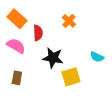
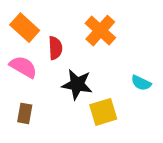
orange cross: (69, 21) -> (100, 31), size x1.5

